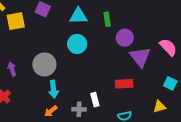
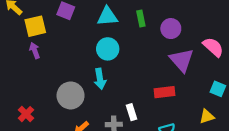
purple circle: (125, 38) -> (171, 29), moved
gray circle: (44, 64) -> (71, 95), moved
purple arrow: (12, 69) -> (35, 50), moved
cyan arrow: (54, 89) -> (100, 79), moved

